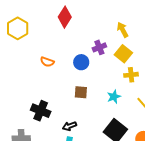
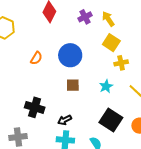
purple cross: (99, 47) -> (85, 17), moved
orange semicircle: (47, 62) -> (36, 58), turned -72
blue circle: (81, 62) -> (70, 55), size x1.5

